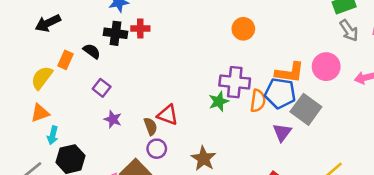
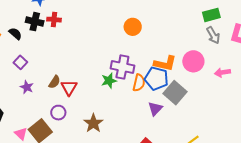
red triangle: (168, 115) -> (69, 88), turned 36
brown semicircle: (151, 126) -> (54, 82), moved, turned 48

